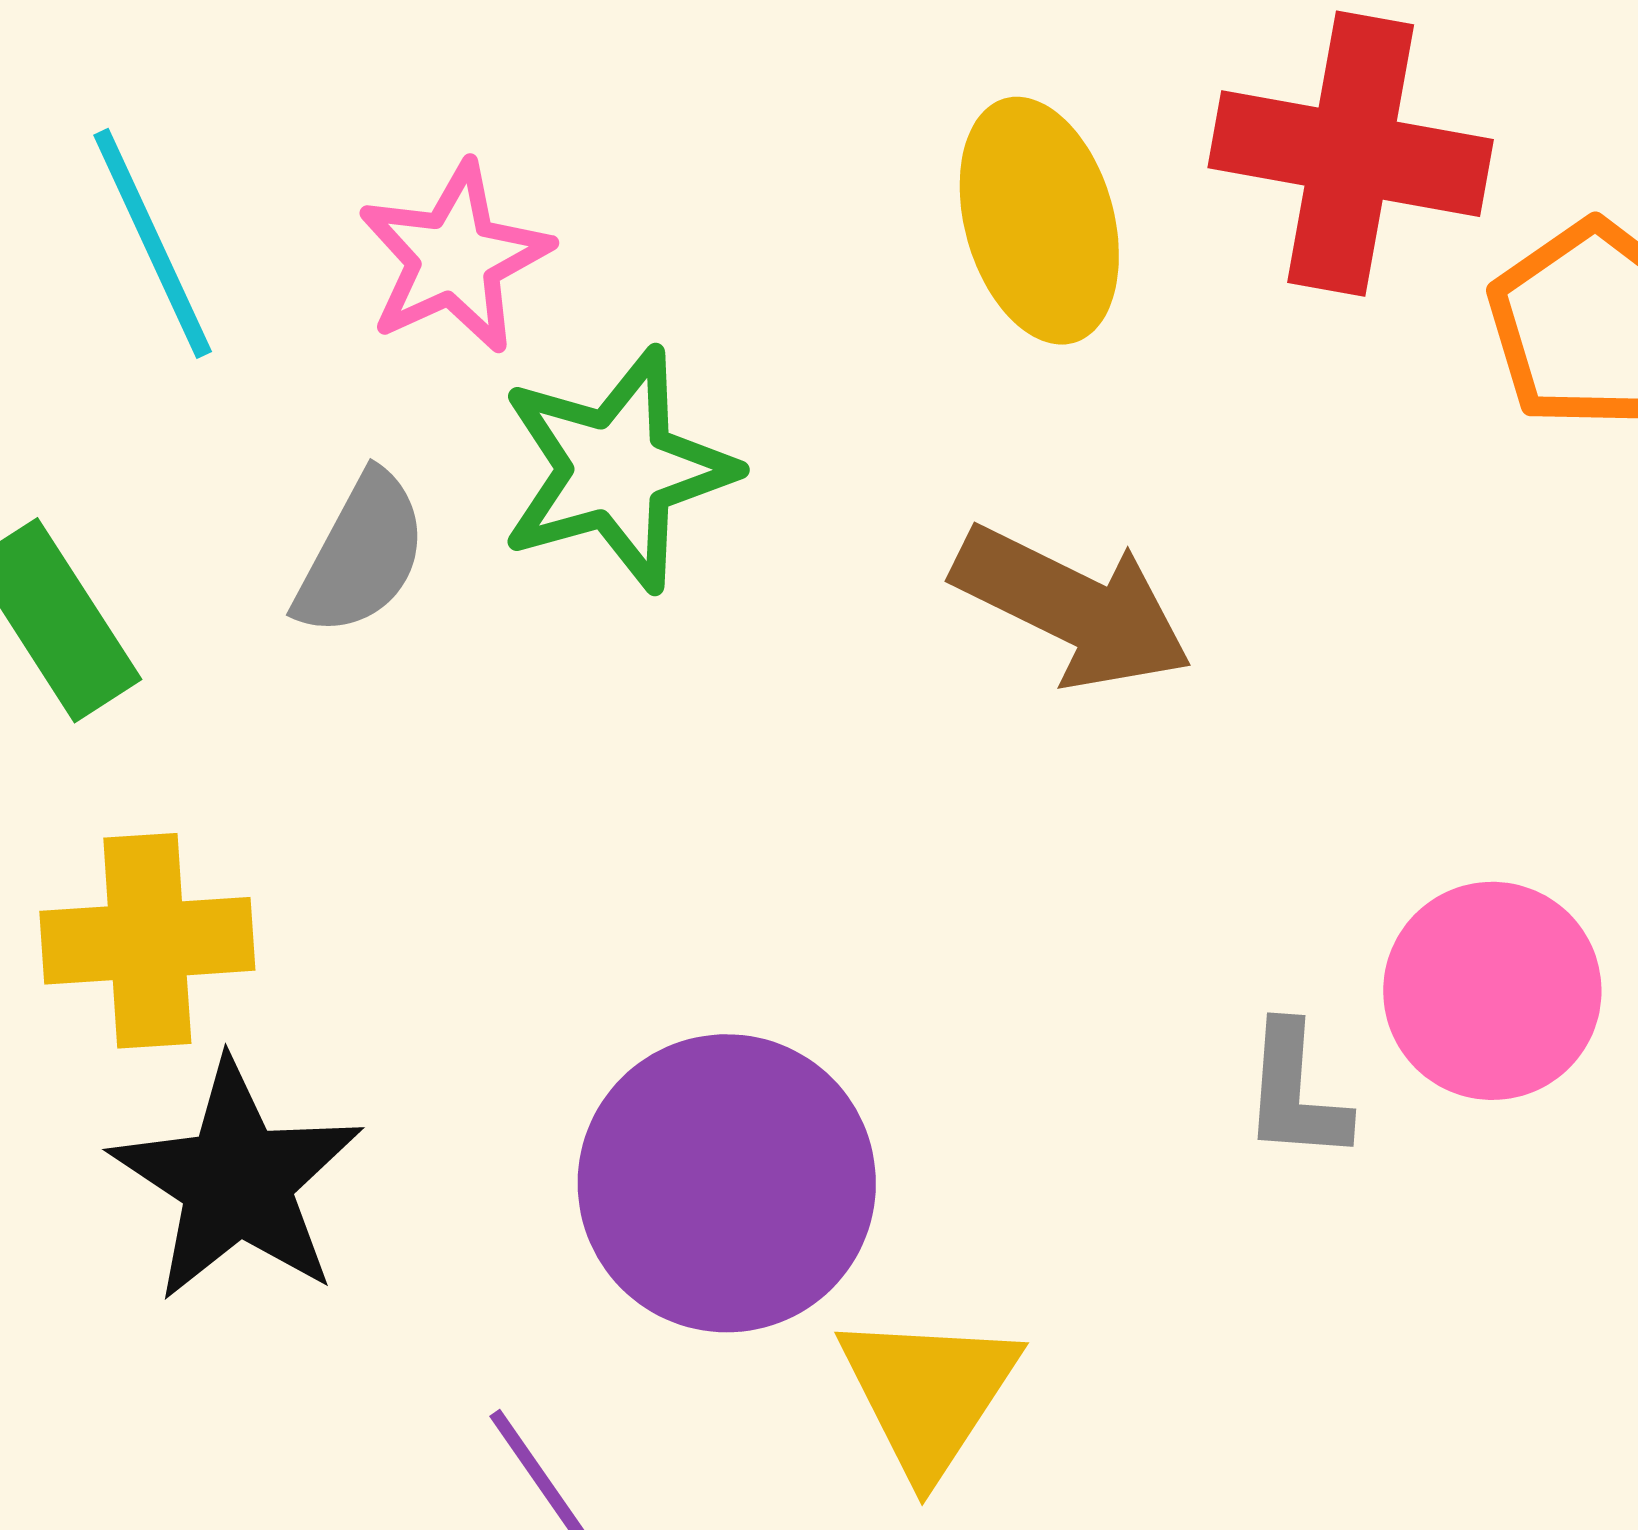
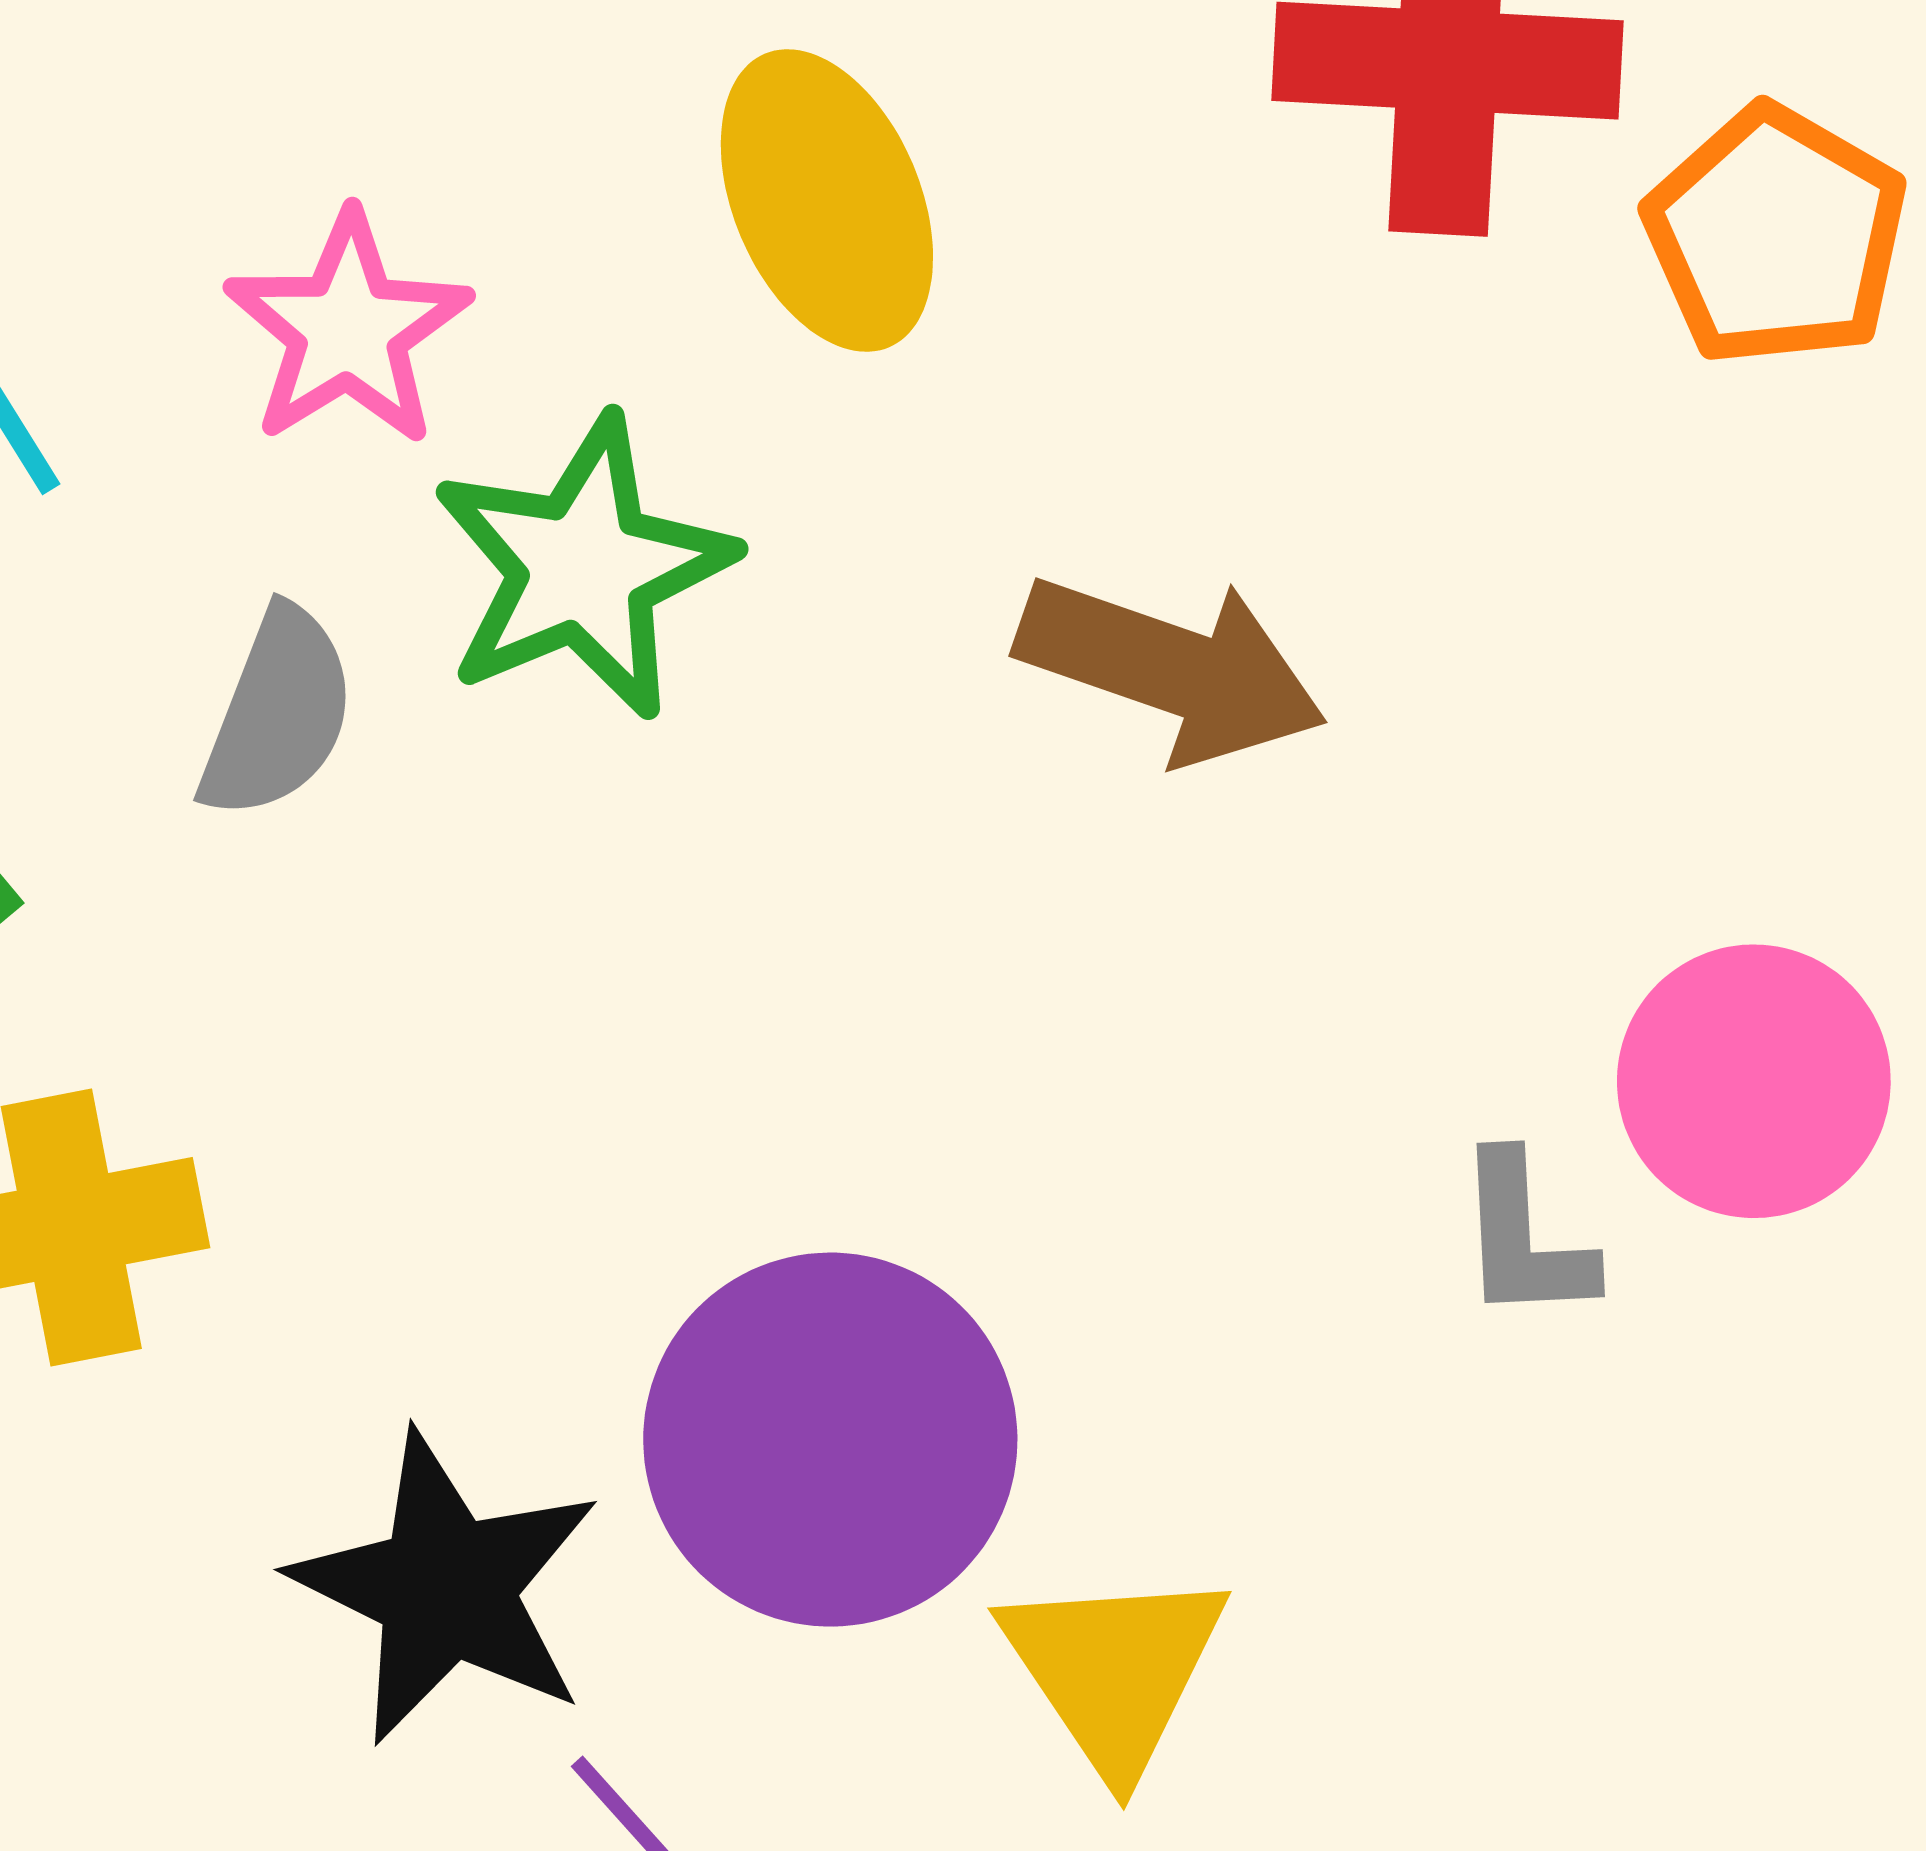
yellow ellipse: (1039, 221) -> (827, 201), moved
black star: (237, 1181) -> (446, 1588), moved

